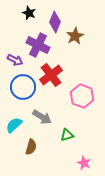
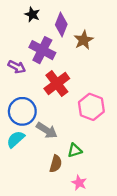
blue circle: (23, 87) -> (22, 111), moved
brown semicircle: (31, 147) -> (56, 164), moved
pink star: (84, 163) -> (79, 183), moved

